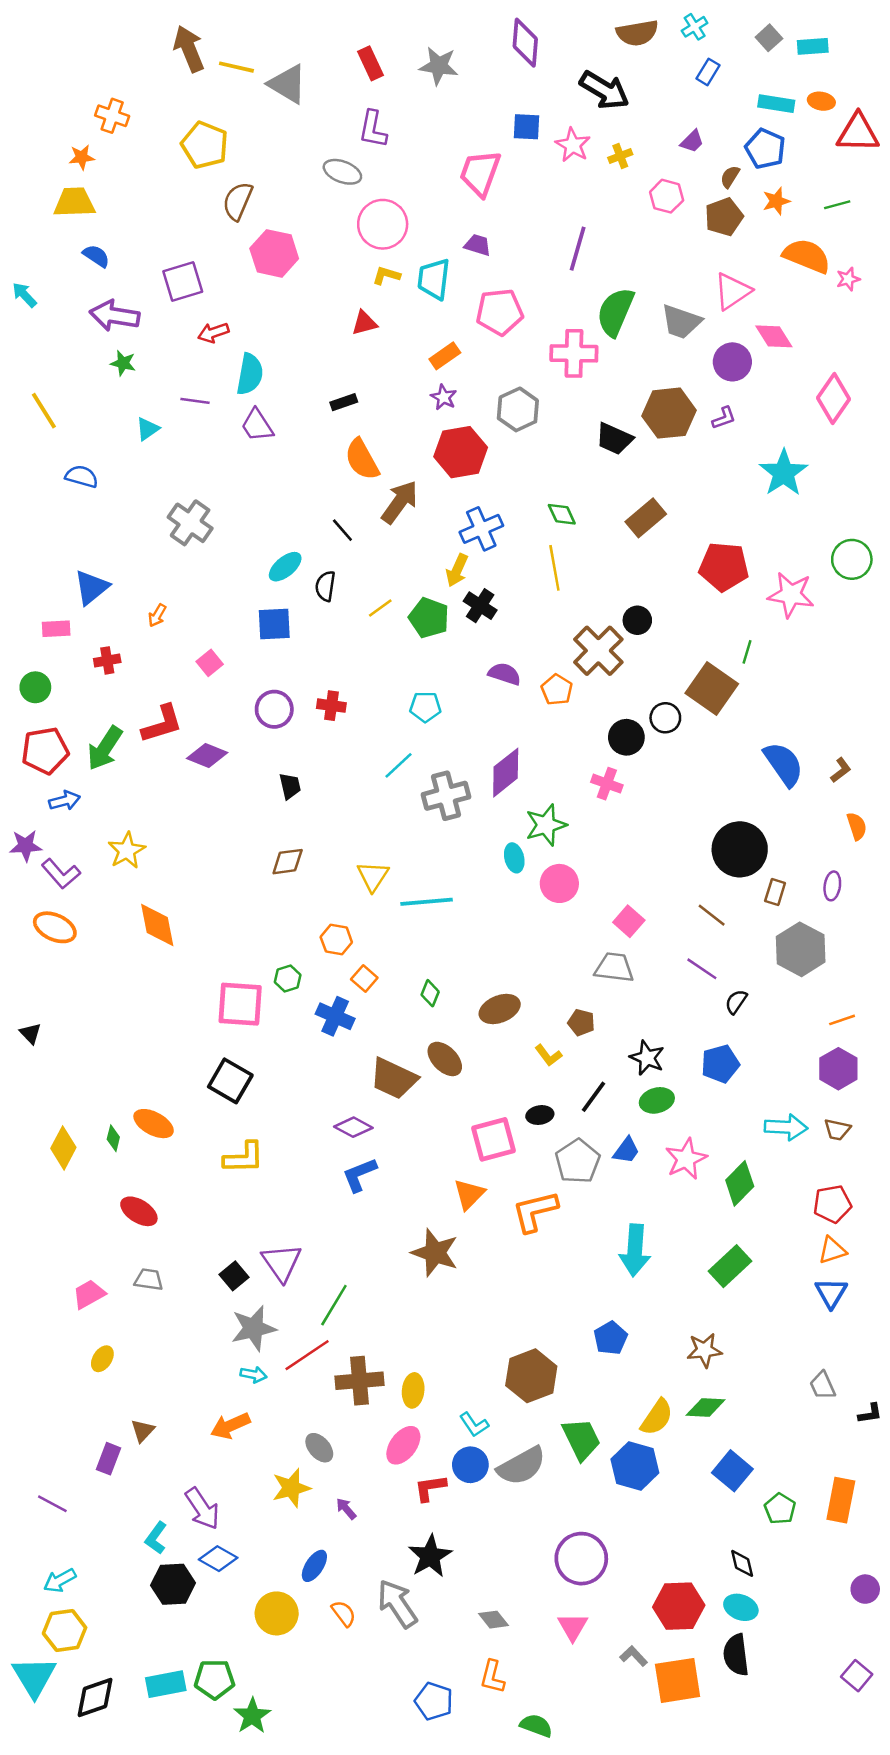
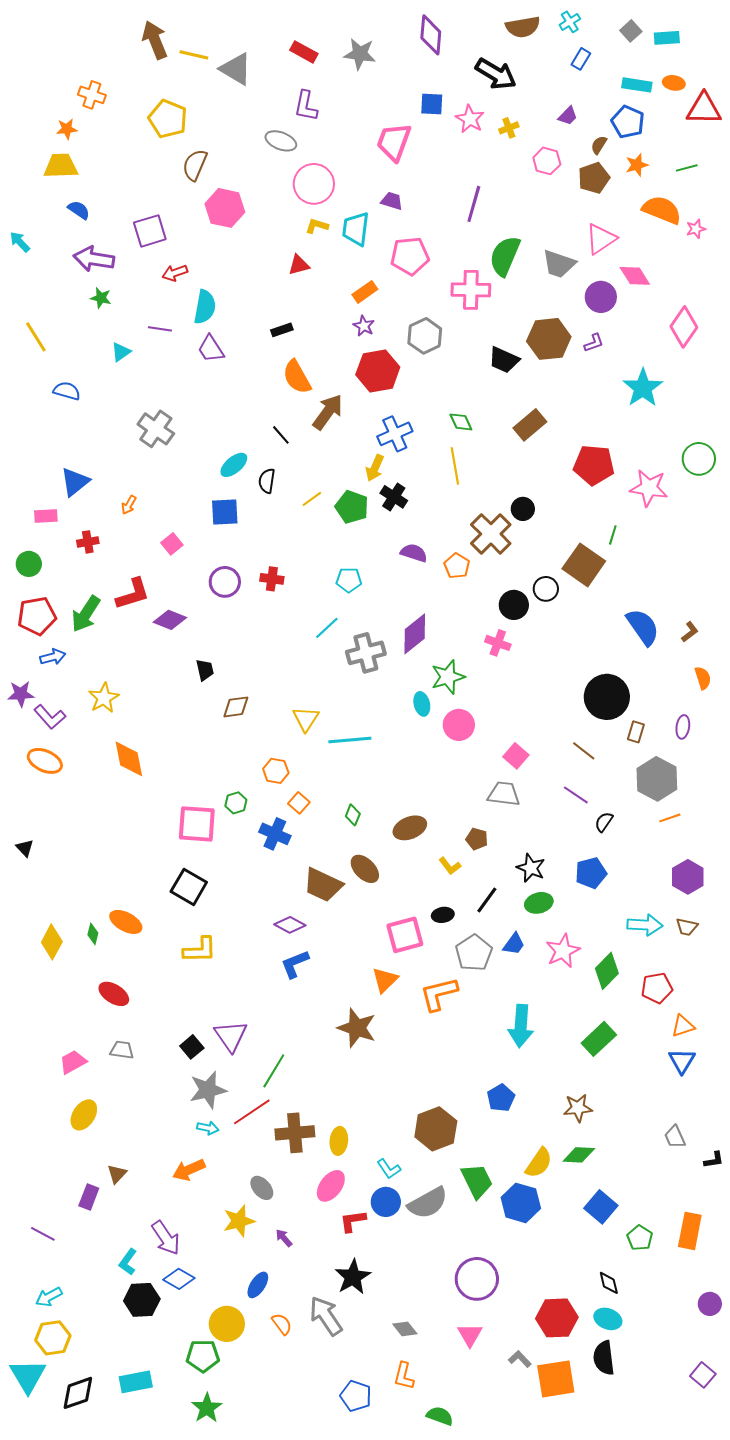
red rectangle: (370, 63) -> (304, 52), turned -36
black trapezoid: (290, 786) -> (205, 670), moved
orange line: (842, 1020) -> (670, 818), moved
red pentagon: (832, 1204) -> (657, 988), moved
yellow ellipse: (102, 1359) -> (84, 1115), size x1.4
green pentagon: (214, 1679) -> (203, 1356), moved

